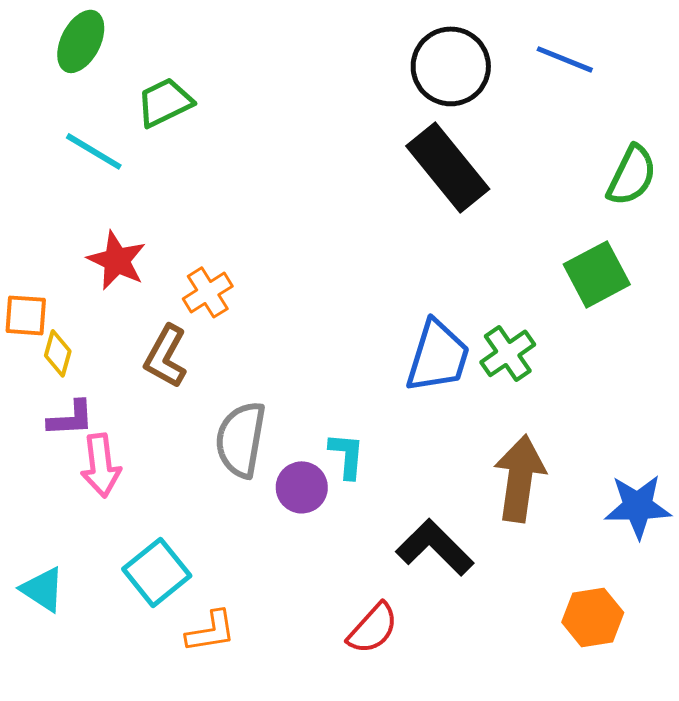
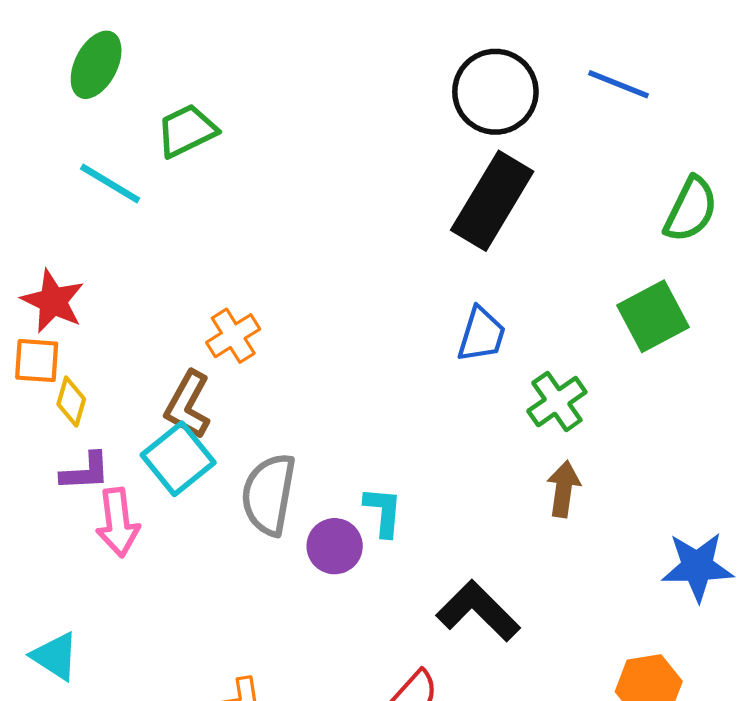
black rectangle: (448, 167) -> (492, 201), turned 70
red star: (117, 260) -> (53, 301), moved
blue trapezoid: (438, 356) -> (481, 335), moved, size x0.7
brown arrow: (520, 478) -> (563, 489), moved, size x0.6
cyan square: (157, 572) -> (178, 459), moved

